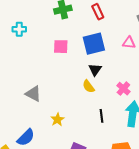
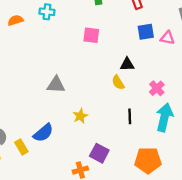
blue square: (94, 44) -> (146, 32), moved, size x0.7
black triangle: (95, 70) -> (127, 64), turned 48
gray triangle: (33, 94) -> (56, 85), turned -30

